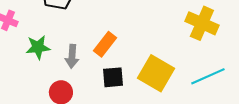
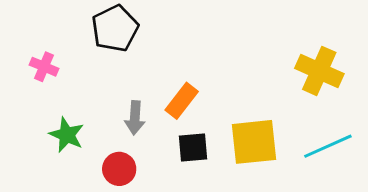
green star: (38, 47) -> (67, 135), moved, turned 30
yellow square: (156, 73) -> (254, 142), turned -36

